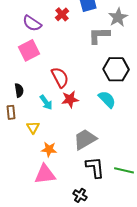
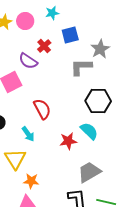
purple semicircle: (32, 23) -> (28, 61), moved
red star: (70, 99) -> (68, 141), moved
yellow triangle: (33, 127) -> (15, 159), size x1.6
gray trapezoid: (85, 139) -> (89, 172), moved

